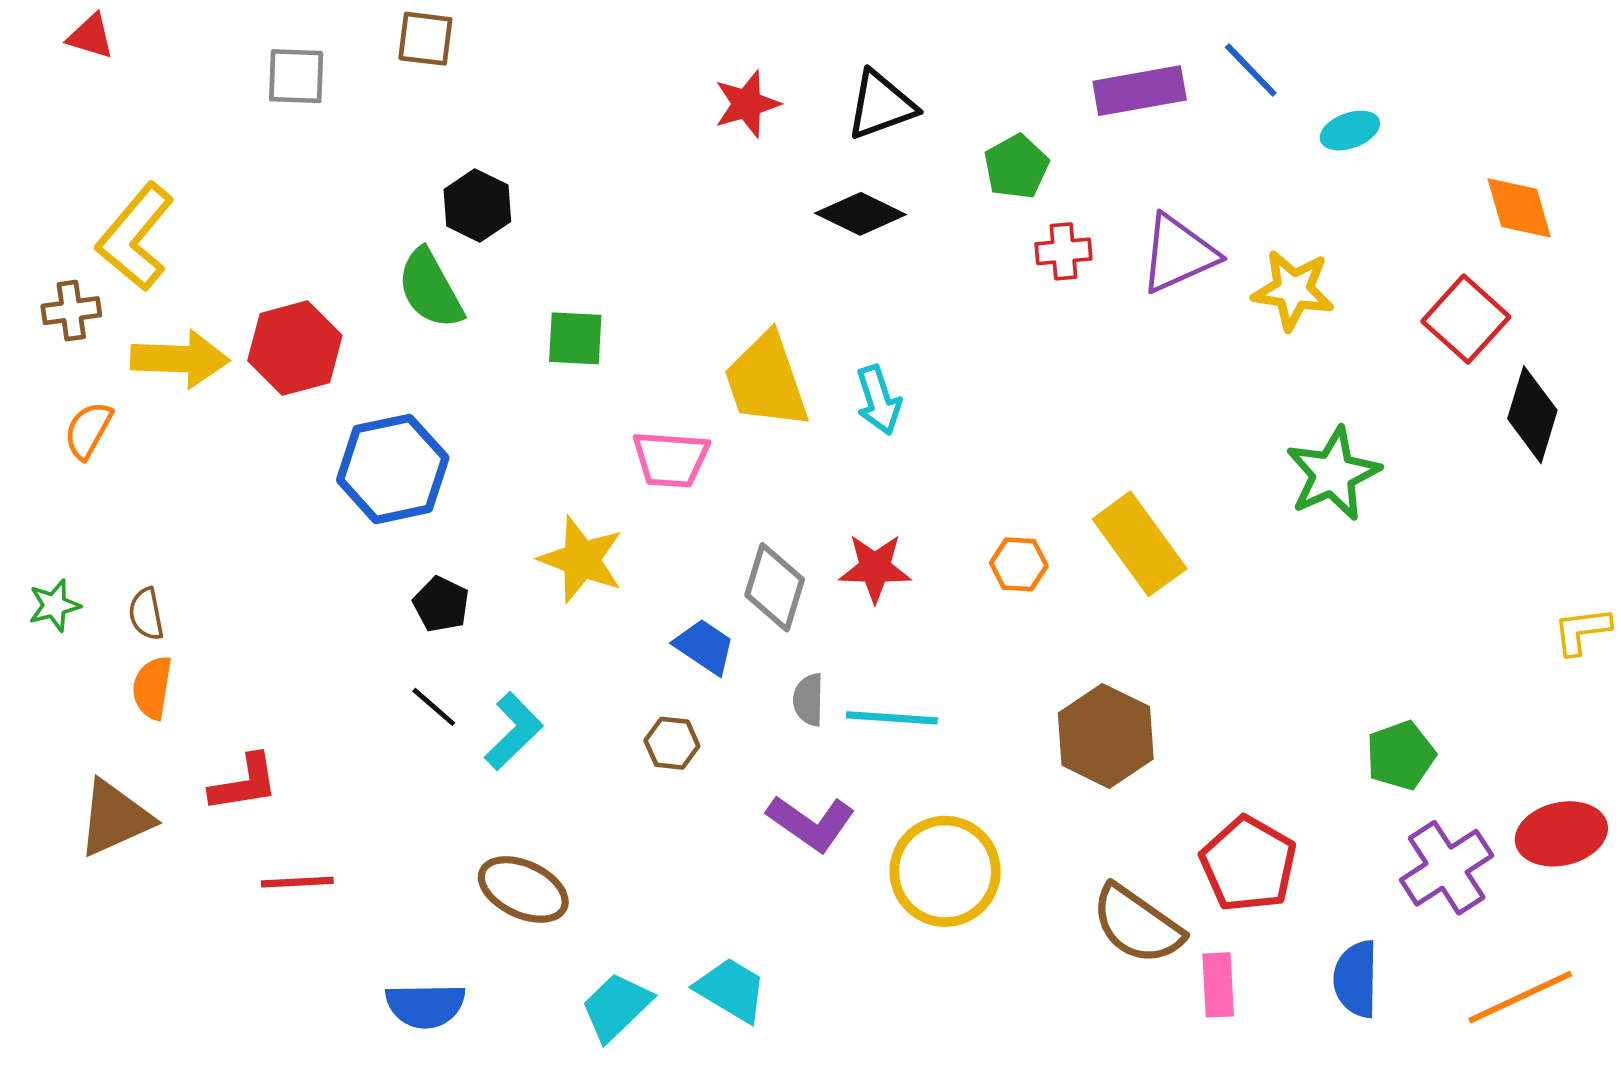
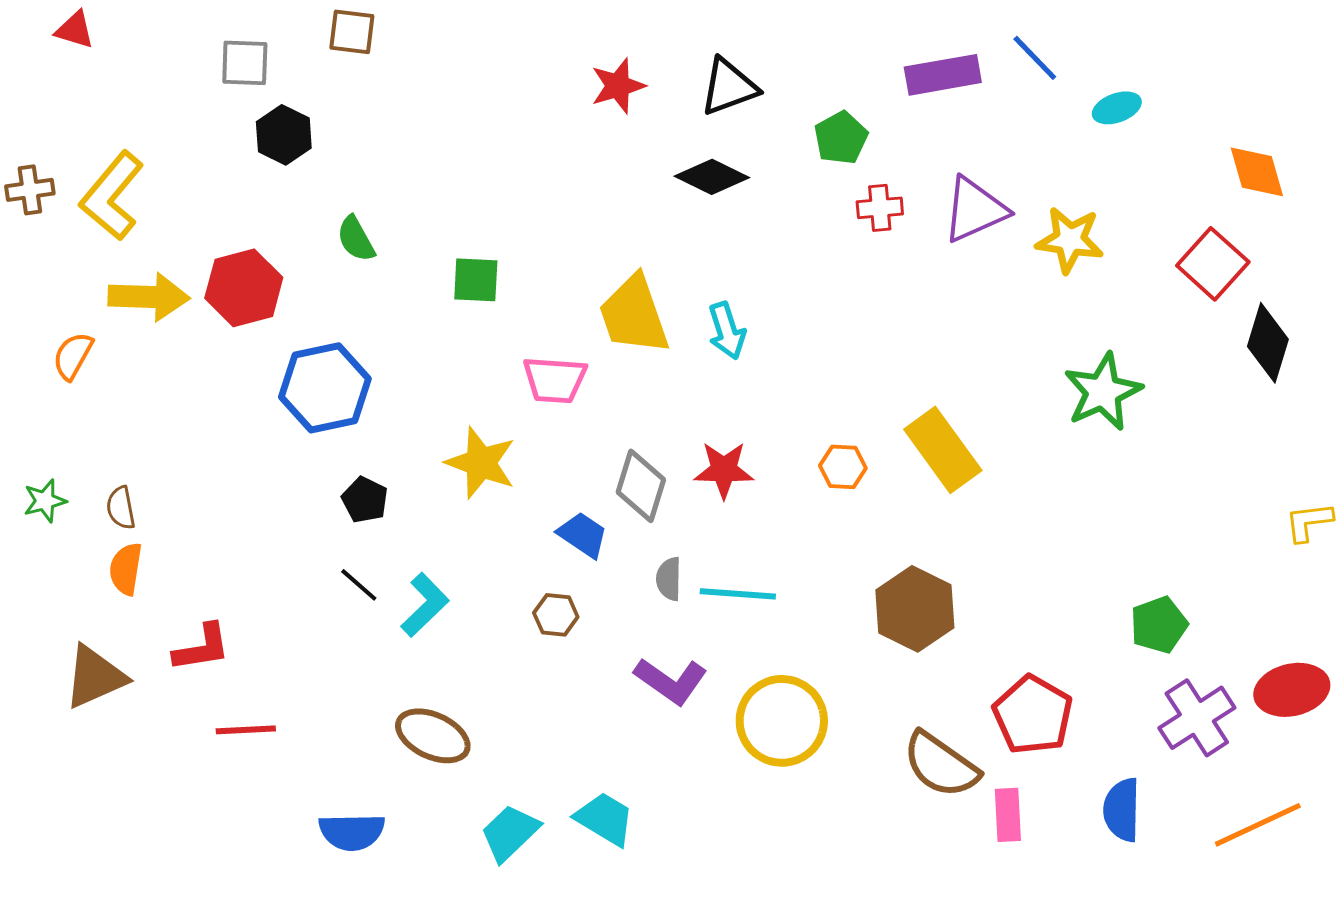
black hexagon: (477, 205) -> (284, 135), moved
green semicircle: (430, 289) -> (356, 239), size x0.7
brown cross: (71, 311) -> (30, 190), moved

